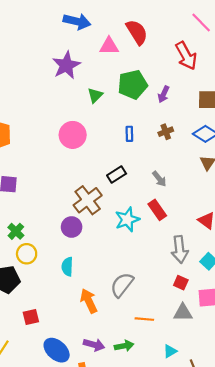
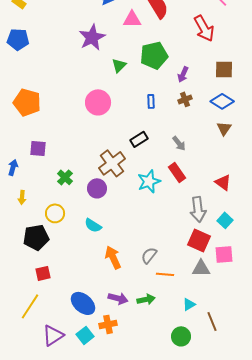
purple arrow: (164, 94) -> (183, 74), moved
green cross: (16, 231) -> (65, 177), moved
cyan semicircle: (67, 267) -> (93, 225), turned -60
red square: (181, 283) -> (199, 240), size x1.6
gray semicircle: (122, 285) -> (149, 255), moved, size x0.7
red square: (31, 317) -> (43, 273), moved

